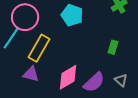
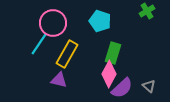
green rectangle: (113, 47) -> (113, 53), moved, size x1.5
pink diamond: (68, 77) -> (109, 74), moved, turned -32

